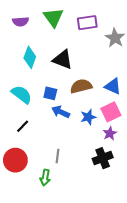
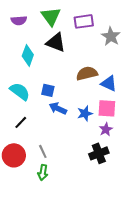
black triangle: (63, 60) -> (56, 42), moved
brown semicircle: (81, 86) -> (87, 73), moved
pink square: (111, 112) -> (107, 108), turned 30
gray line: (57, 156) -> (43, 151), moved, turned -32

